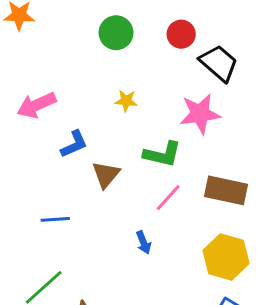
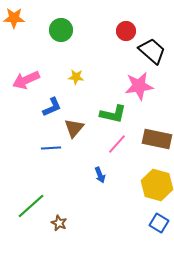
green circle: (116, 33) -> (61, 30), moved
yellow star: (126, 101) -> (76, 77), moved
blue line: (55, 219) -> (51, 148), moved

